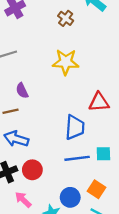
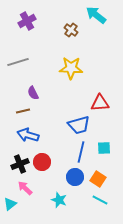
blue trapezoid: (75, 127) -> (79, 125), turned 70
blue line: (77, 158) -> (81, 152), turned -70
blue circle: (70, 197) -> (75, 177), moved
pink arrow: (23, 200) -> (25, 188), moved

